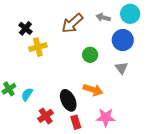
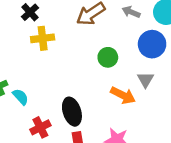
orange arrow: (93, 90) -> (123, 95), moved
cyan semicircle: (27, 94) -> (20, 97), turned 96

